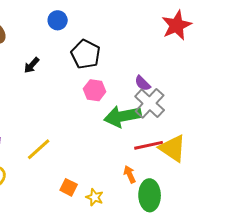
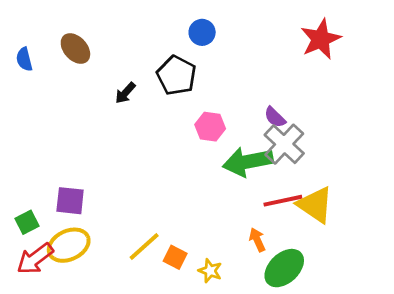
blue circle: (58, 20) -> (202, 32), moved
black pentagon: (86, 54) -> (176, 75), moved
yellow line: (39, 149) -> (144, 247), moved
green ellipse: (150, 195) -> (284, 268), turned 48

